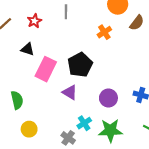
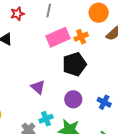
black pentagon: (80, 65) -> (74, 64), moved
pink rectangle: (46, 69) -> (58, 37), moved, turned 30

